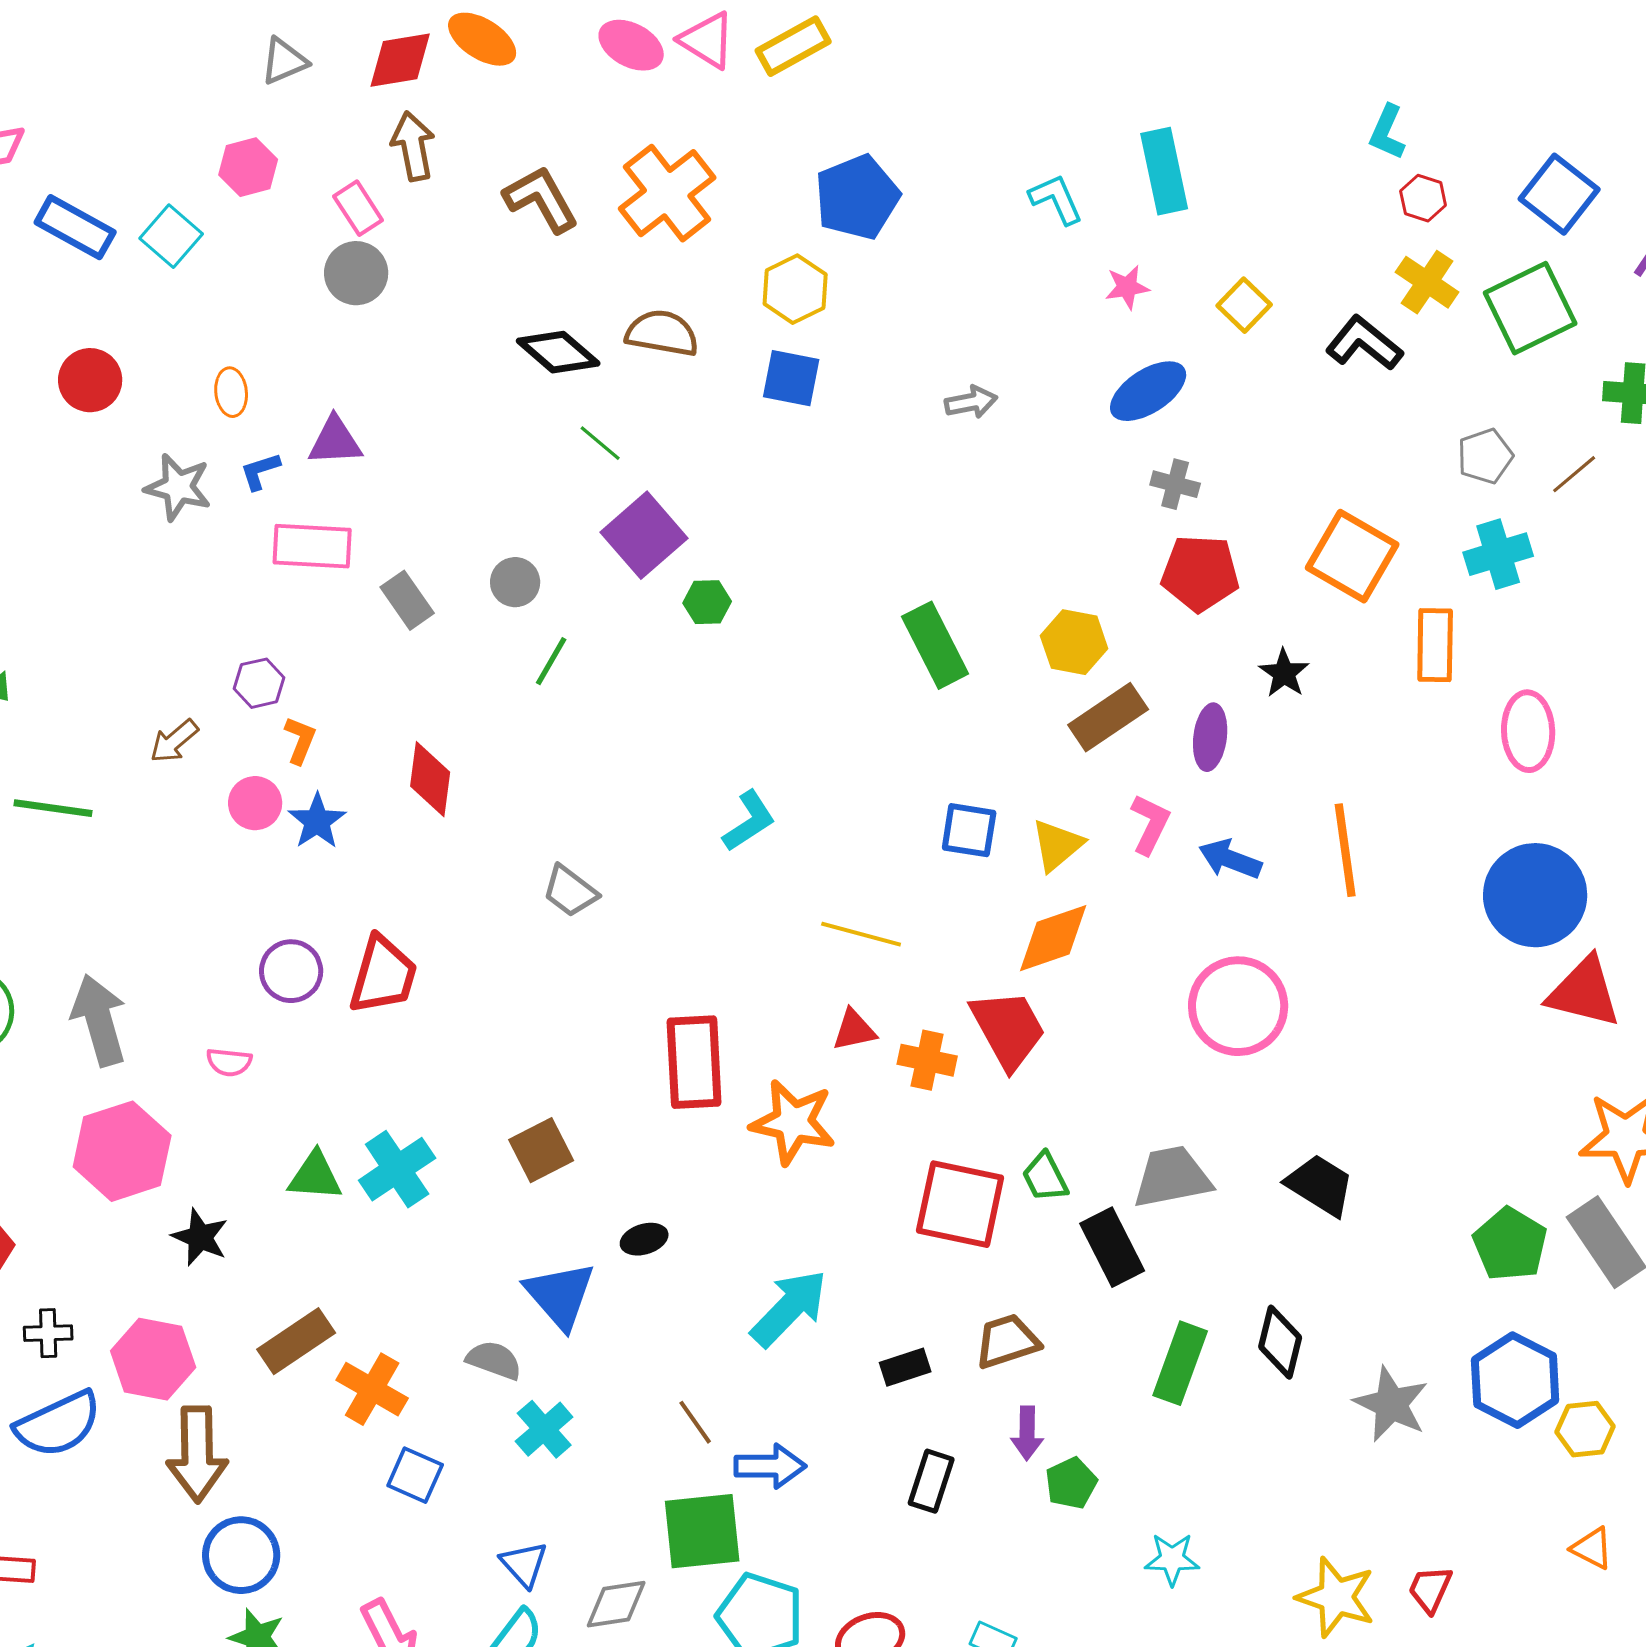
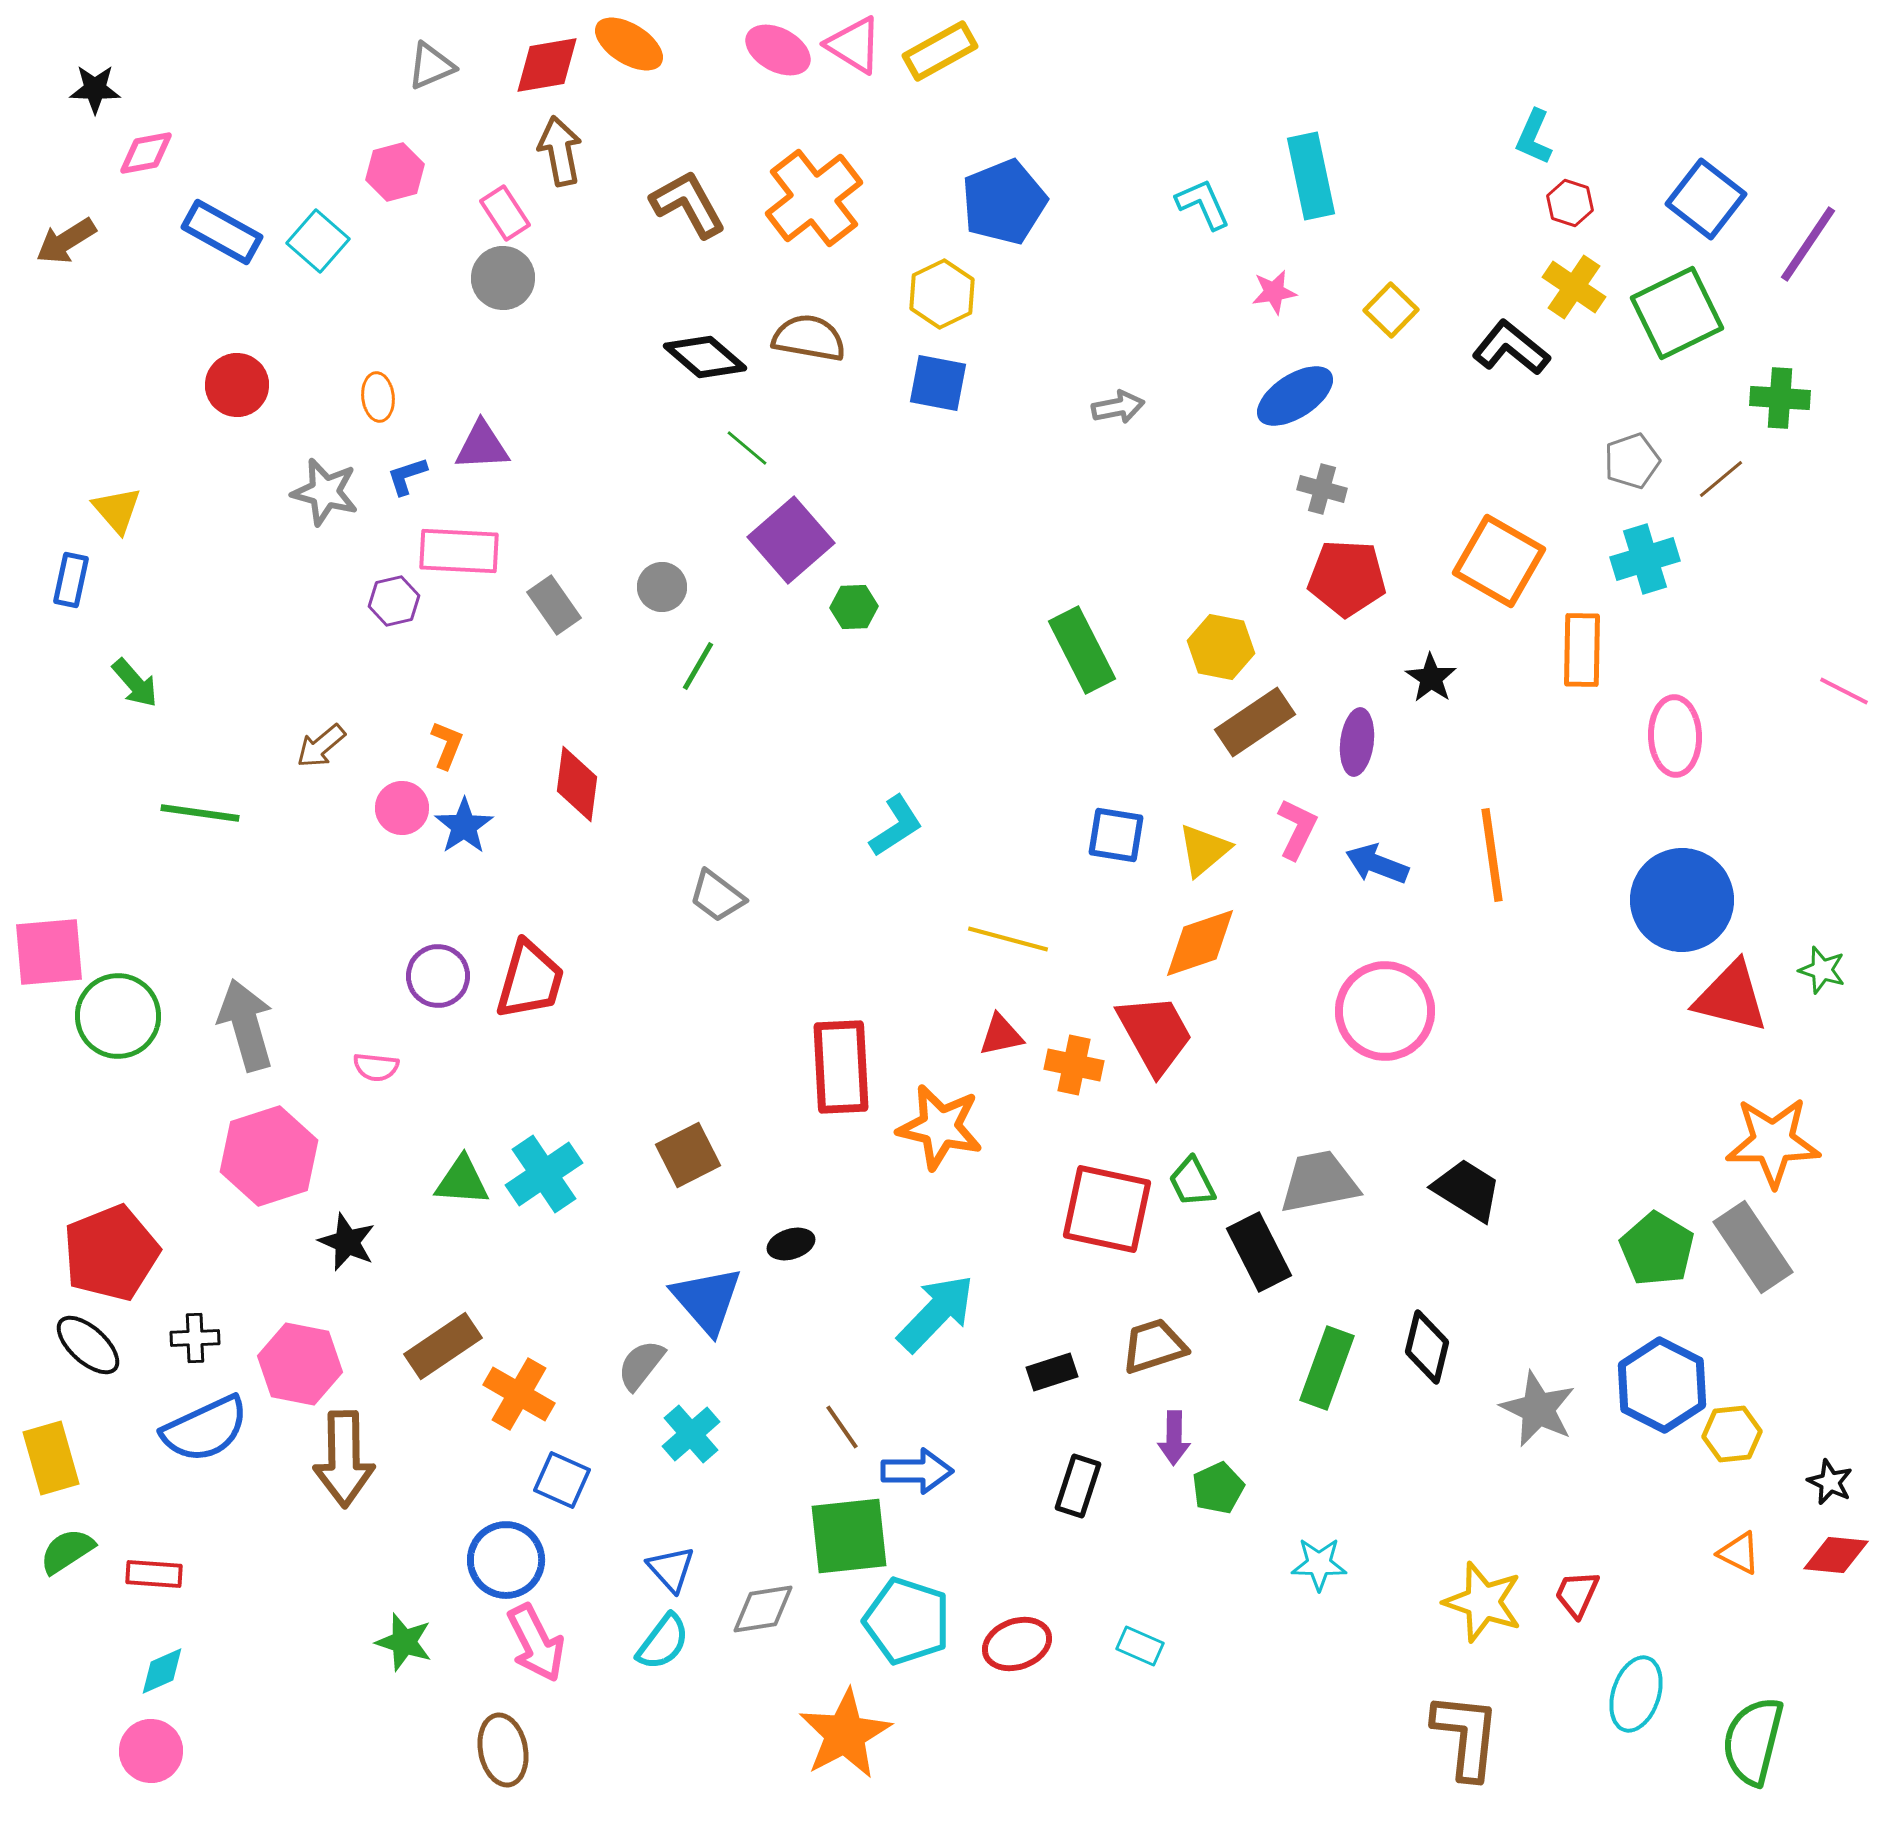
purple hexagon: (259, 683) -> (394, 601), moved
gray semicircle: (494, 1360) -> (641, 1365), turned -72
blue circle: (241, 1555) -> (506, 1560), moved

